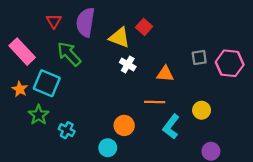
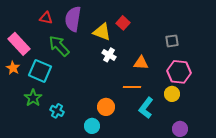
red triangle: (54, 21) -> (46, 18), turned -48
gray square: (199, 57) -> (172, 41), moved
pink hexagon: (230, 63) -> (179, 72), moved
orange star: (20, 89) -> (13, 68), moved

